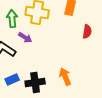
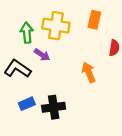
orange arrow: (65, 76) -> (89, 72), moved

